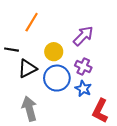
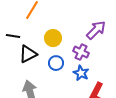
purple arrow: (83, 36) -> (96, 30), moved
blue circle: (57, 78) -> (56, 63), size x0.6

